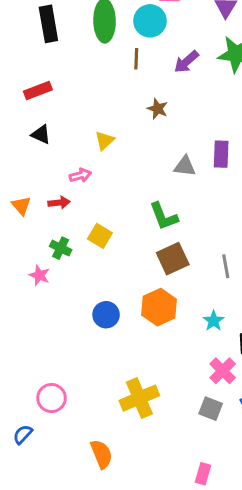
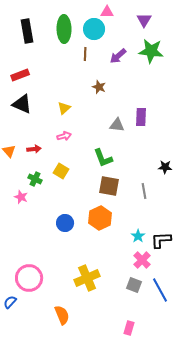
black triangle: (41, 134) -> (22, 104), size x1.5
pink arrow: (80, 175) -> (64, 136), moved
brown square: (173, 259) -> (109, 186), turned 35
cyan star: (214, 321) -> (138, 236), moved
pink circle: (52, 398) -> (29, 278), size x1.4

